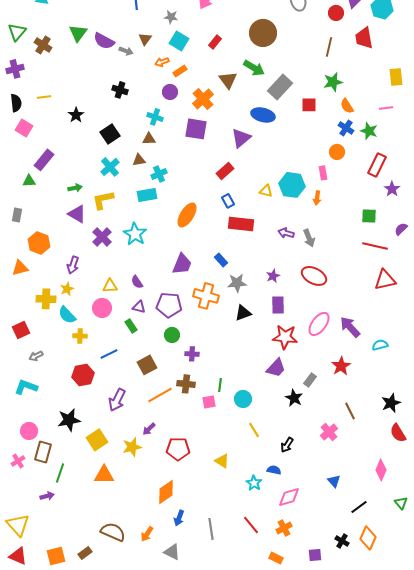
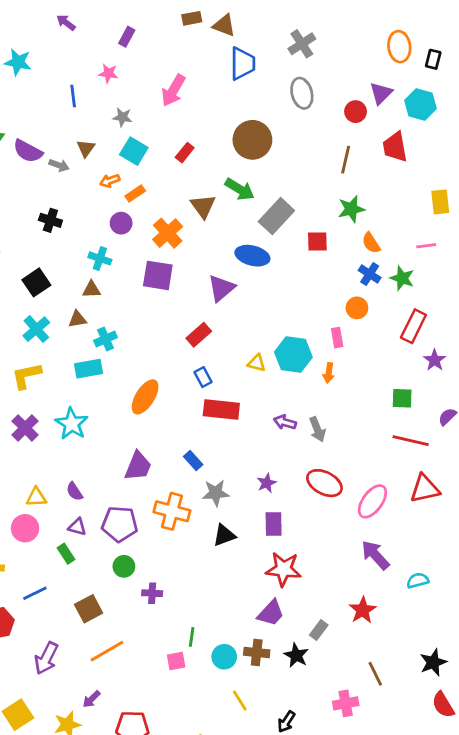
pink ellipse: (319, 324) -> (372, 501), moved
brown cross: (186, 384) -> (257, 653), moved
pink cross: (329, 432) -> (346, 703), turned 30

